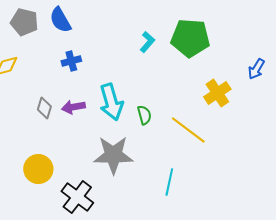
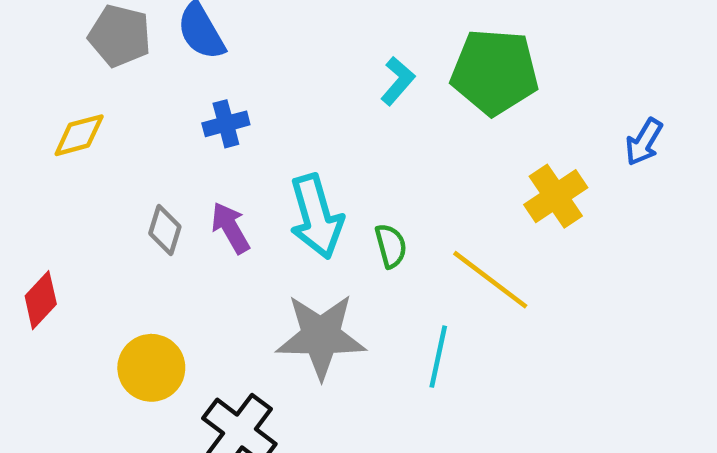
purple arrow: (73, 107) -> (230, 228), turned 70
cyan line: (169, 182) -> (438, 357), moved

